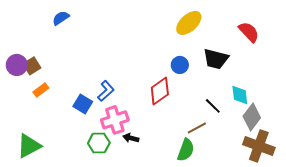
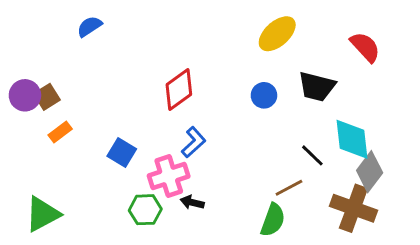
blue L-shape: (106, 91) -> (194, 142), moved
red diamond: (160, 91) -> (179, 89), moved
cyan diamond: (240, 95) -> (352, 139), size x1.4
brown cross: (259, 146) -> (353, 208), moved

